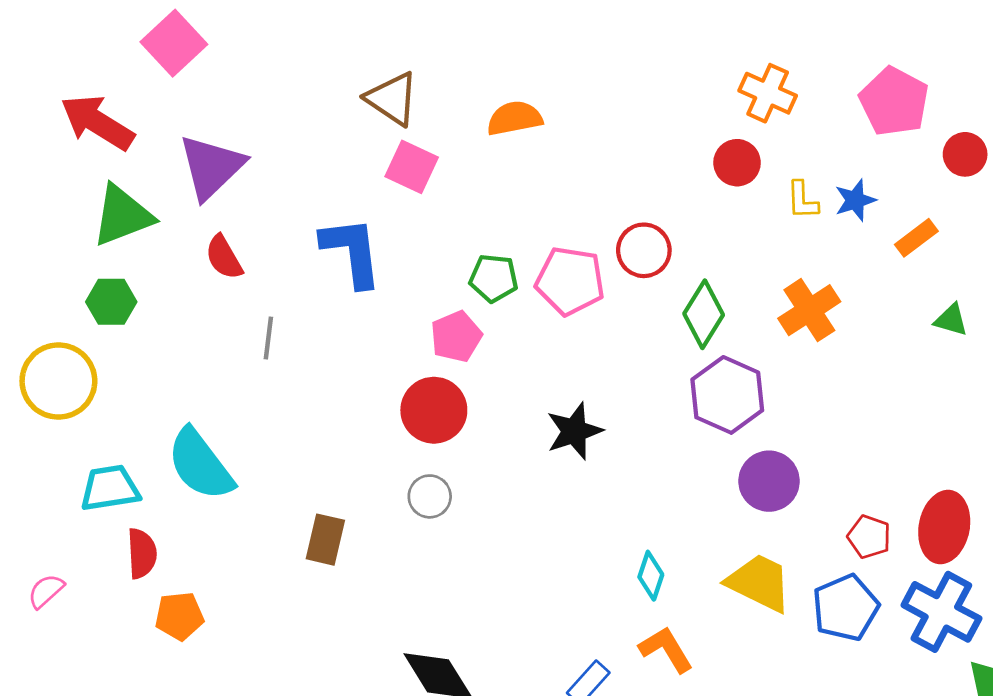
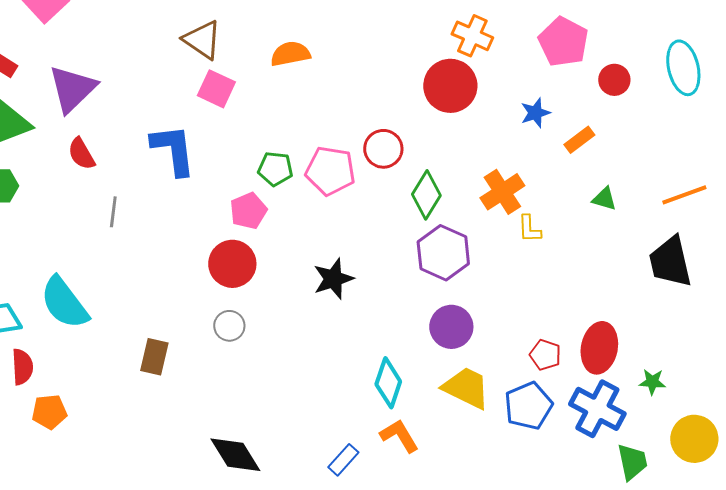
red circle: (737, 163) -> (450, 86), size x1.6
yellow L-shape: (802, 200) -> (529, 229), moved
purple circle: (769, 481) -> (451, 327), moved
cyan diamond: (651, 576) -> (388, 383), size x1.4

